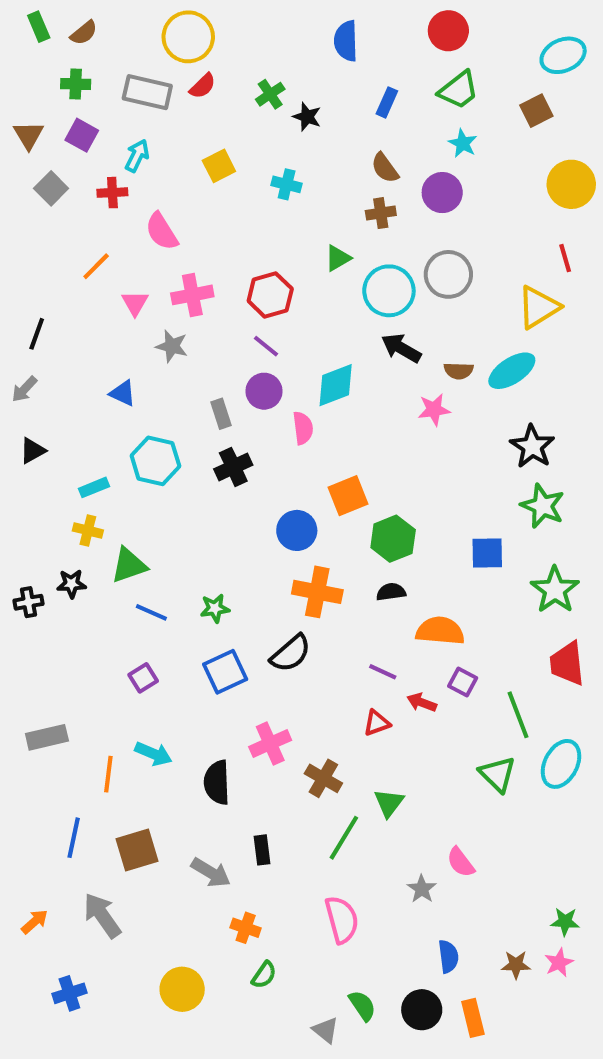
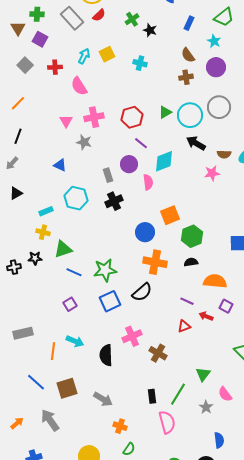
gray rectangle: (147, 92) -> (72, 18), turned 35
brown triangle: (28, 135) -> (18, 28), moved
cyan star: (463, 143) -> (214, 41), moved
cyan arrow: (137, 156) -> (84, 56), moved
green triangle: (338, 258) -> (165, 112), moved
orange line: (96, 266) -> (18, 103), moved
purple line: (266, 346) -> (141, 143), moved
green star: (215, 608) -> (105, 270), size x1.6
green triangle: (389, 803) -> (203, 374), moved
blue line: (74, 838) -> (36, 382), turned -60
green line: (344, 838) -> (178, 394), moved
black rectangle: (262, 850) -> (152, 396), moved

